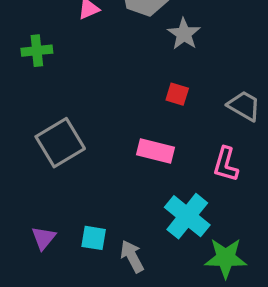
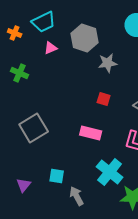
gray star: (184, 34) -> (108, 63), turned 30
green cross: (37, 51) -> (20, 73), turned 30
cyan square: (94, 238) -> (57, 176), moved

